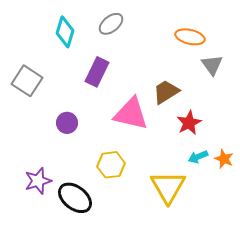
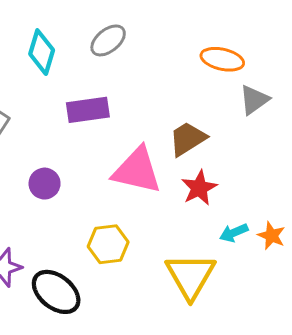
gray triangle: (212, 65) -> (254, 100), turned 30
purple rectangle: (97, 72) -> (88, 110), turned 56
red star: (189, 123) -> (199, 188), moved

